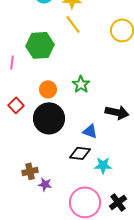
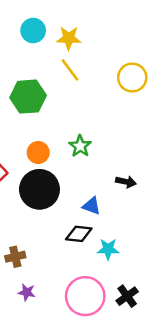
black arrow: (117, 112) -> (126, 182), size x0.7
purple star: (45, 184) -> (27, 292), moved

